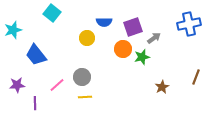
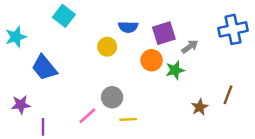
gray circle: (82, 77) -> (112, 97), moved
brown line: (196, 77) -> (228, 95), moved
pink line: (57, 85) -> (87, 116), moved
yellow line: (85, 97) -> (128, 119), moved

